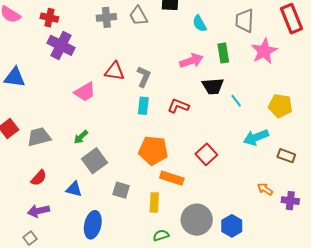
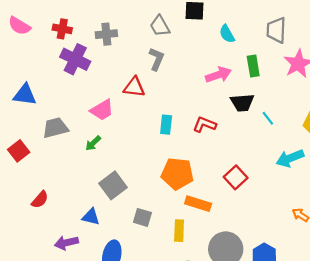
gray cross: (106, 17) -> (106, 34), moved
gray L-shape: (144, 77) -> (156, 59), moved
gray trapezoid: (39, 137) -> (55, 128), moved
green arrow: (81, 137) -> (93, 143), moved
red semicircle: (39, 178) -> (40, 200), moved
purple arrow: (38, 211) -> (66, 243), moved

